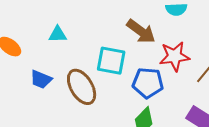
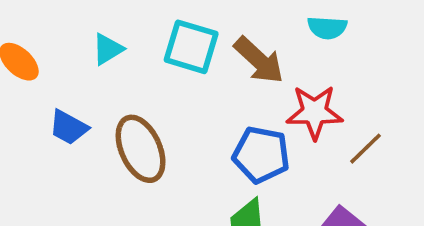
cyan triangle: (58, 34) -> (108, 49), turned -36
cyan square: (111, 61) -> (191, 47), moved

